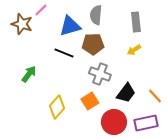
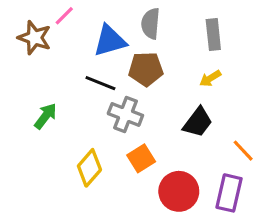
gray cross: (100, 74) -> (125, 114), moved
black trapezoid: (126, 93) -> (198, 122), moved
purple rectangle: (146, 123) -> (229, 193), turned -65

